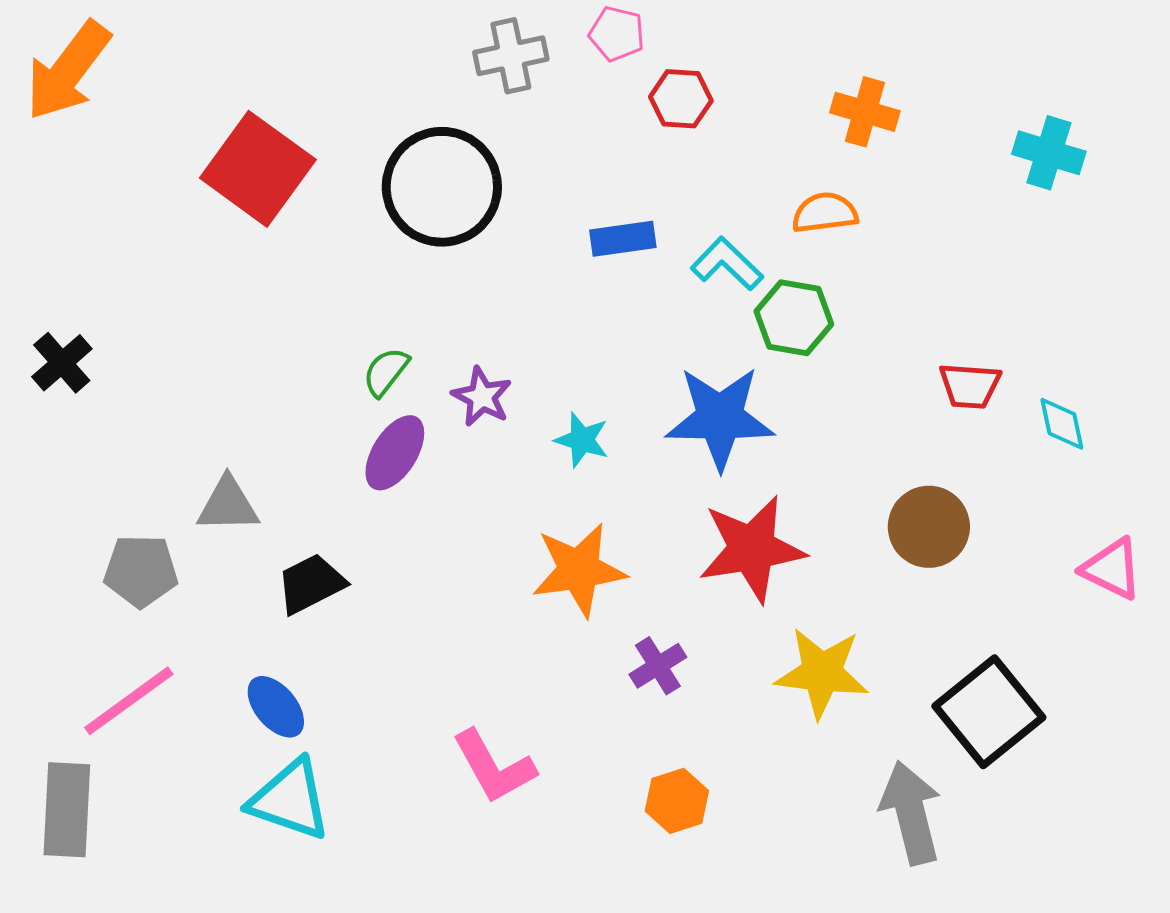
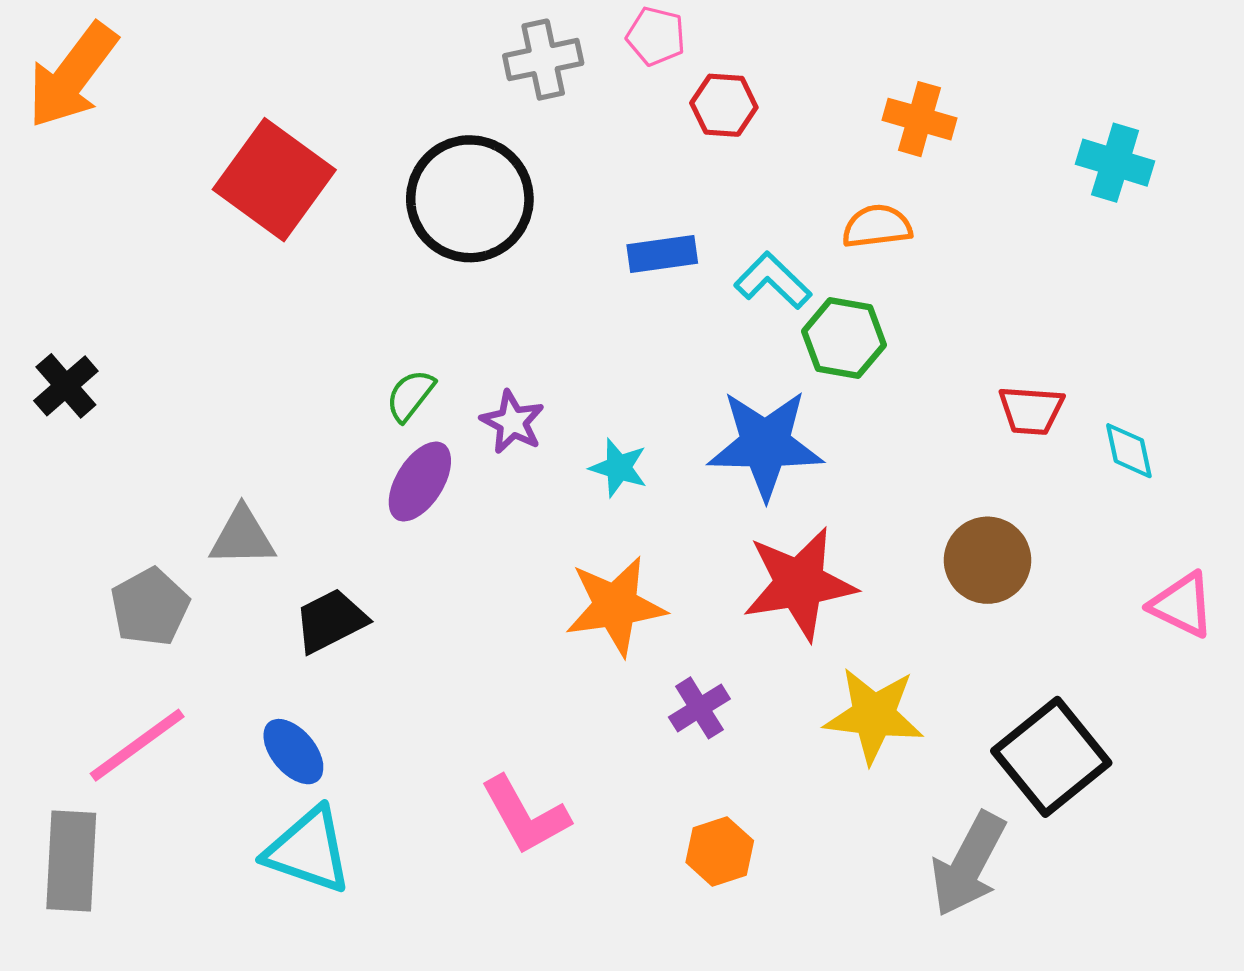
gray pentagon: (141, 571) -> (150, 607), turned -30
gray arrow: (911, 813) -> (968, 864), turned -138

